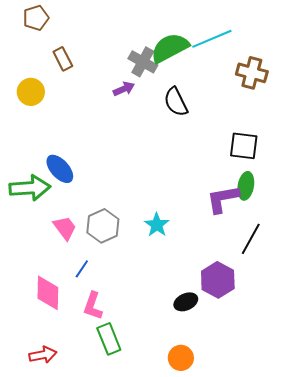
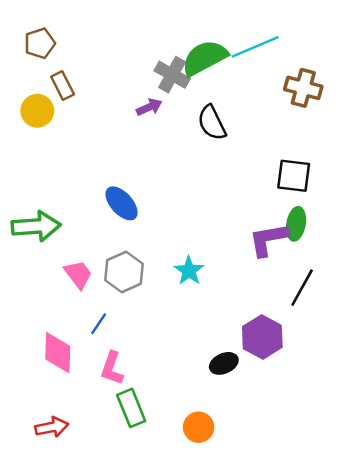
brown pentagon: (36, 18) -> (40, 43), moved
brown rectangle: (63, 59) -> (63, 85), moved
blue ellipse: (60, 169) -> (122, 203), moved
orange circle: (181, 358) -> (199, 427), moved

